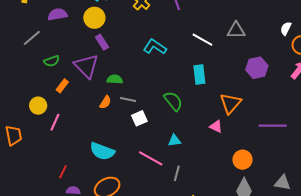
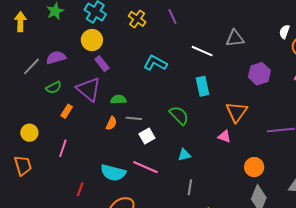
purple semicircle: (58, 14) -> (56, 57), moved
yellow circle: (38, 106) -> (29, 133), moved
pink line: (151, 158) -> (146, 167), moved
red line: (63, 172) -> (80, 189), moved

